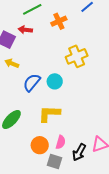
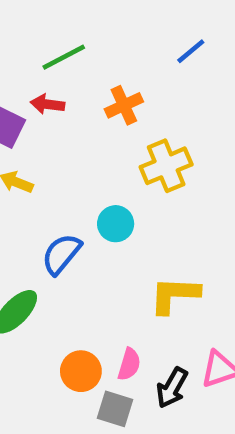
orange cross: (59, 21) -> (124, 105), moved
blue semicircle: (32, 83) -> (61, 254), moved
yellow L-shape: (49, 114) -> (175, 295), moved

